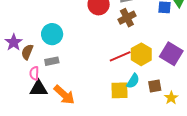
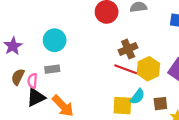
brown cross: (127, 18) -> (128, 49), moved
brown semicircle: (27, 52) -> (18, 77), moved
red line: (120, 56) -> (126, 69), turned 40
black triangle: (39, 89) -> (36, 97), turned -30

